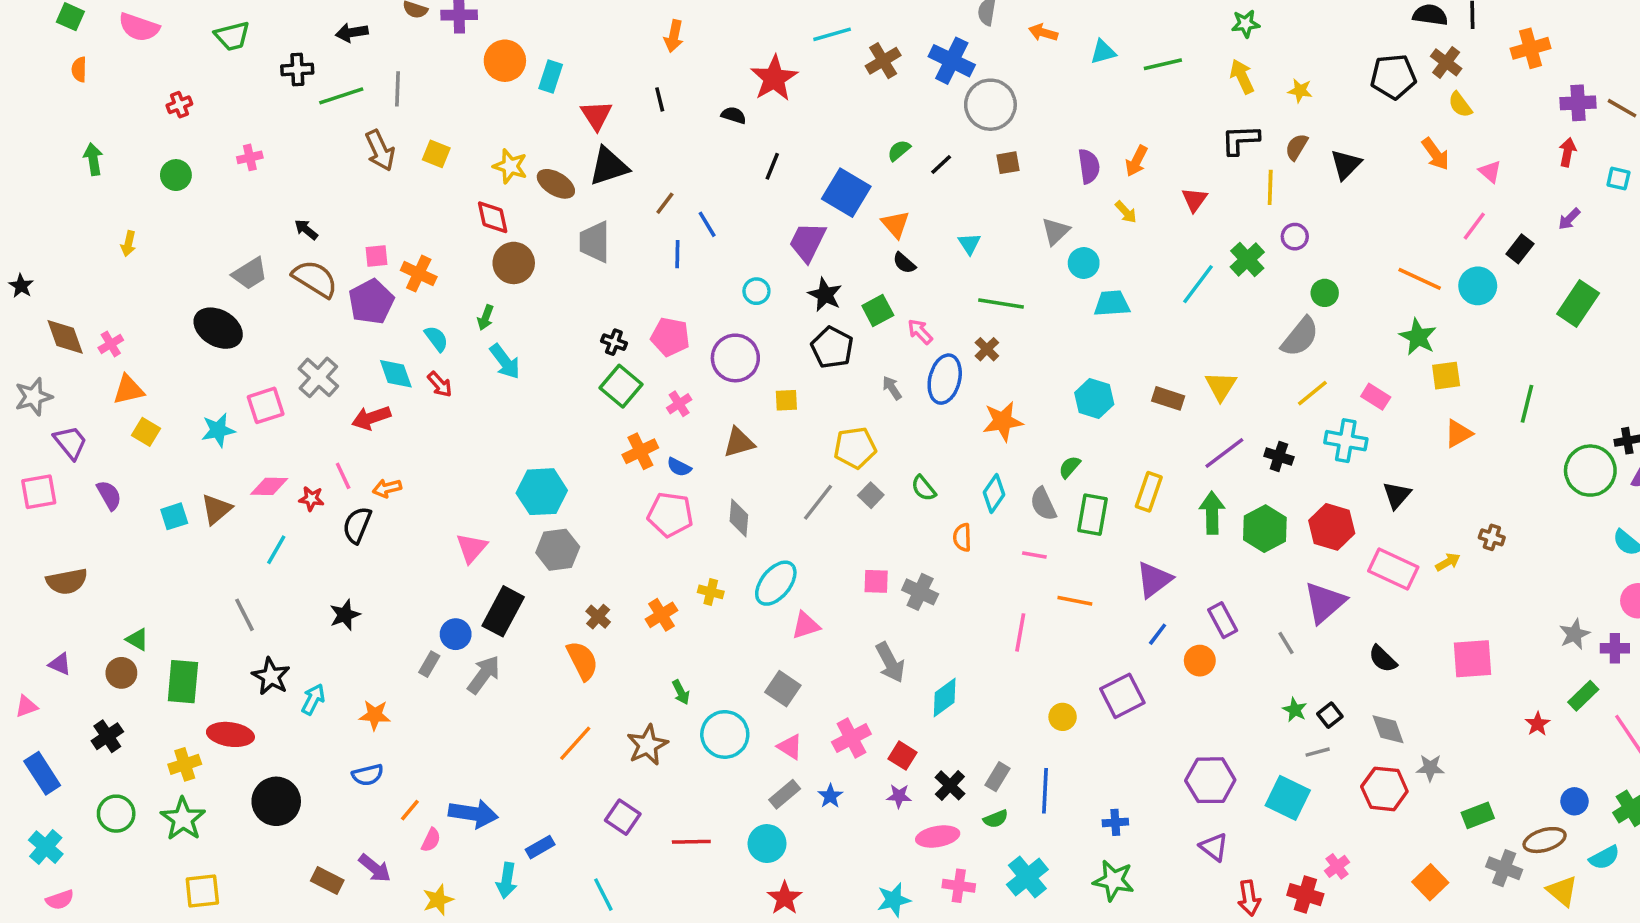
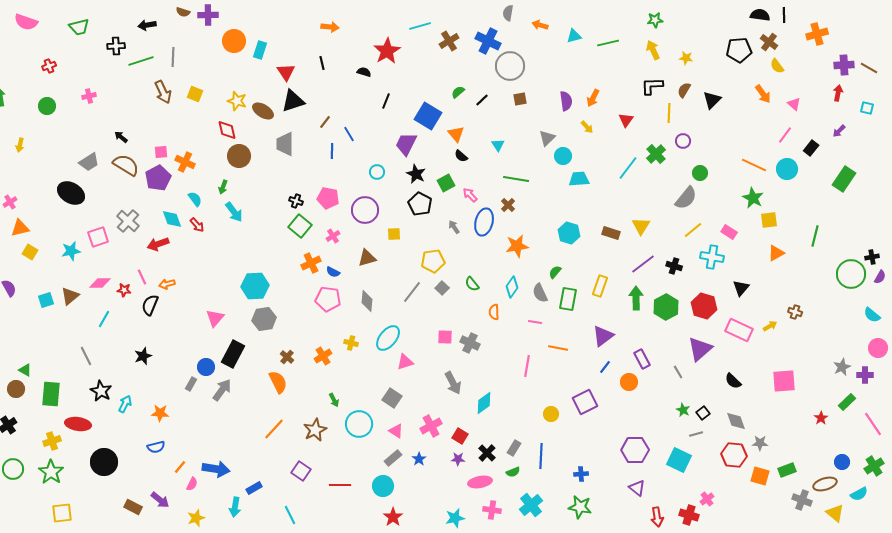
orange arrow: (674, 36) -> (330, 27), turned -96
orange square: (1430, 882) -> (760, 476), moved, turned -30

